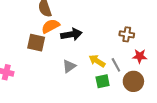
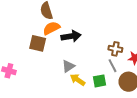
brown cross: (127, 34) -> (115, 49), moved
yellow arrow: (97, 61) -> (78, 80), moved

